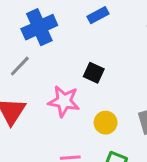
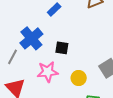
blue cross: (39, 27) -> (31, 38), moved

